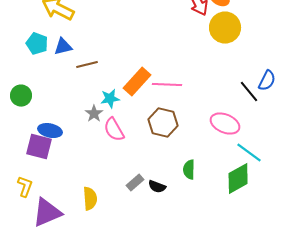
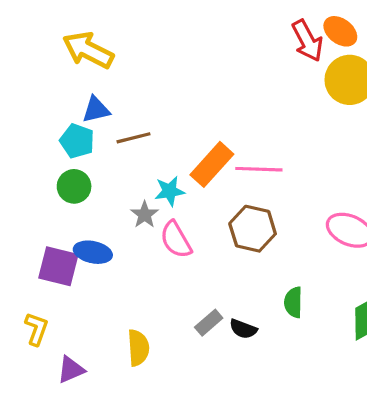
cyan pentagon: (37, 44) -> (77, 141), moved
green circle: (21, 96) -> (74, 186), moved
blue ellipse: (50, 131) -> (93, 252), moved
purple triangle: (47, 213) -> (71, 370), size x0.6

